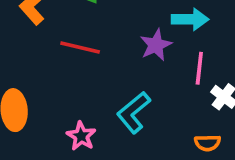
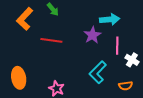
cyan L-shape: (134, 112) -> (98, 72), moved

